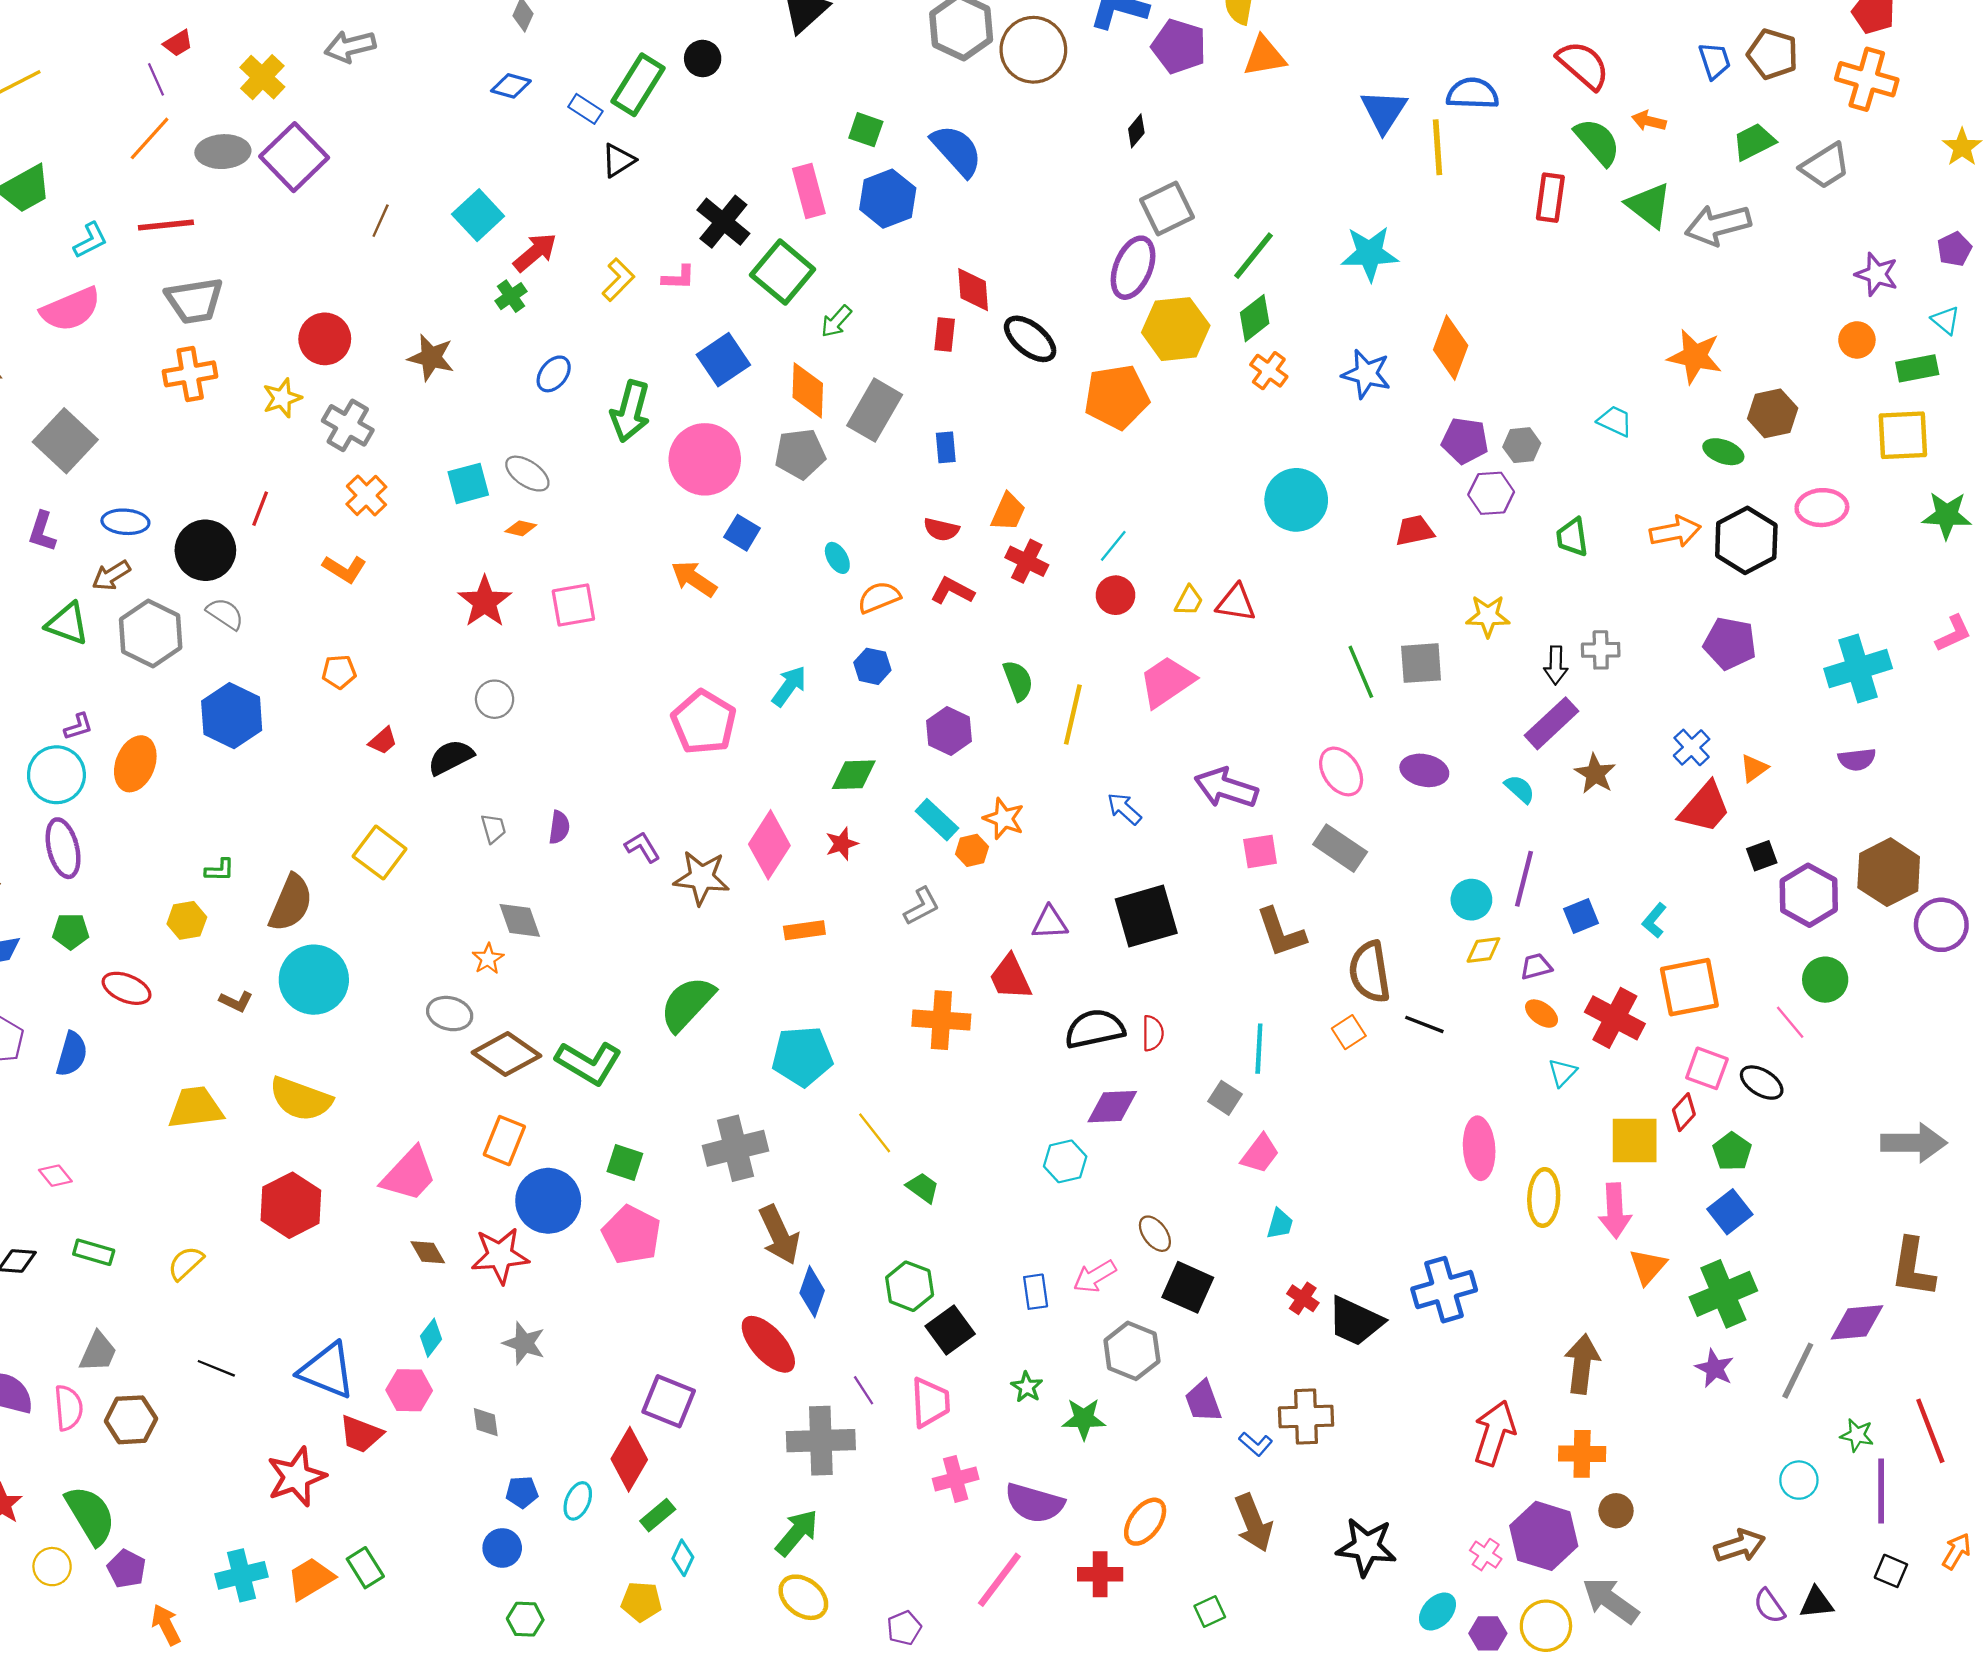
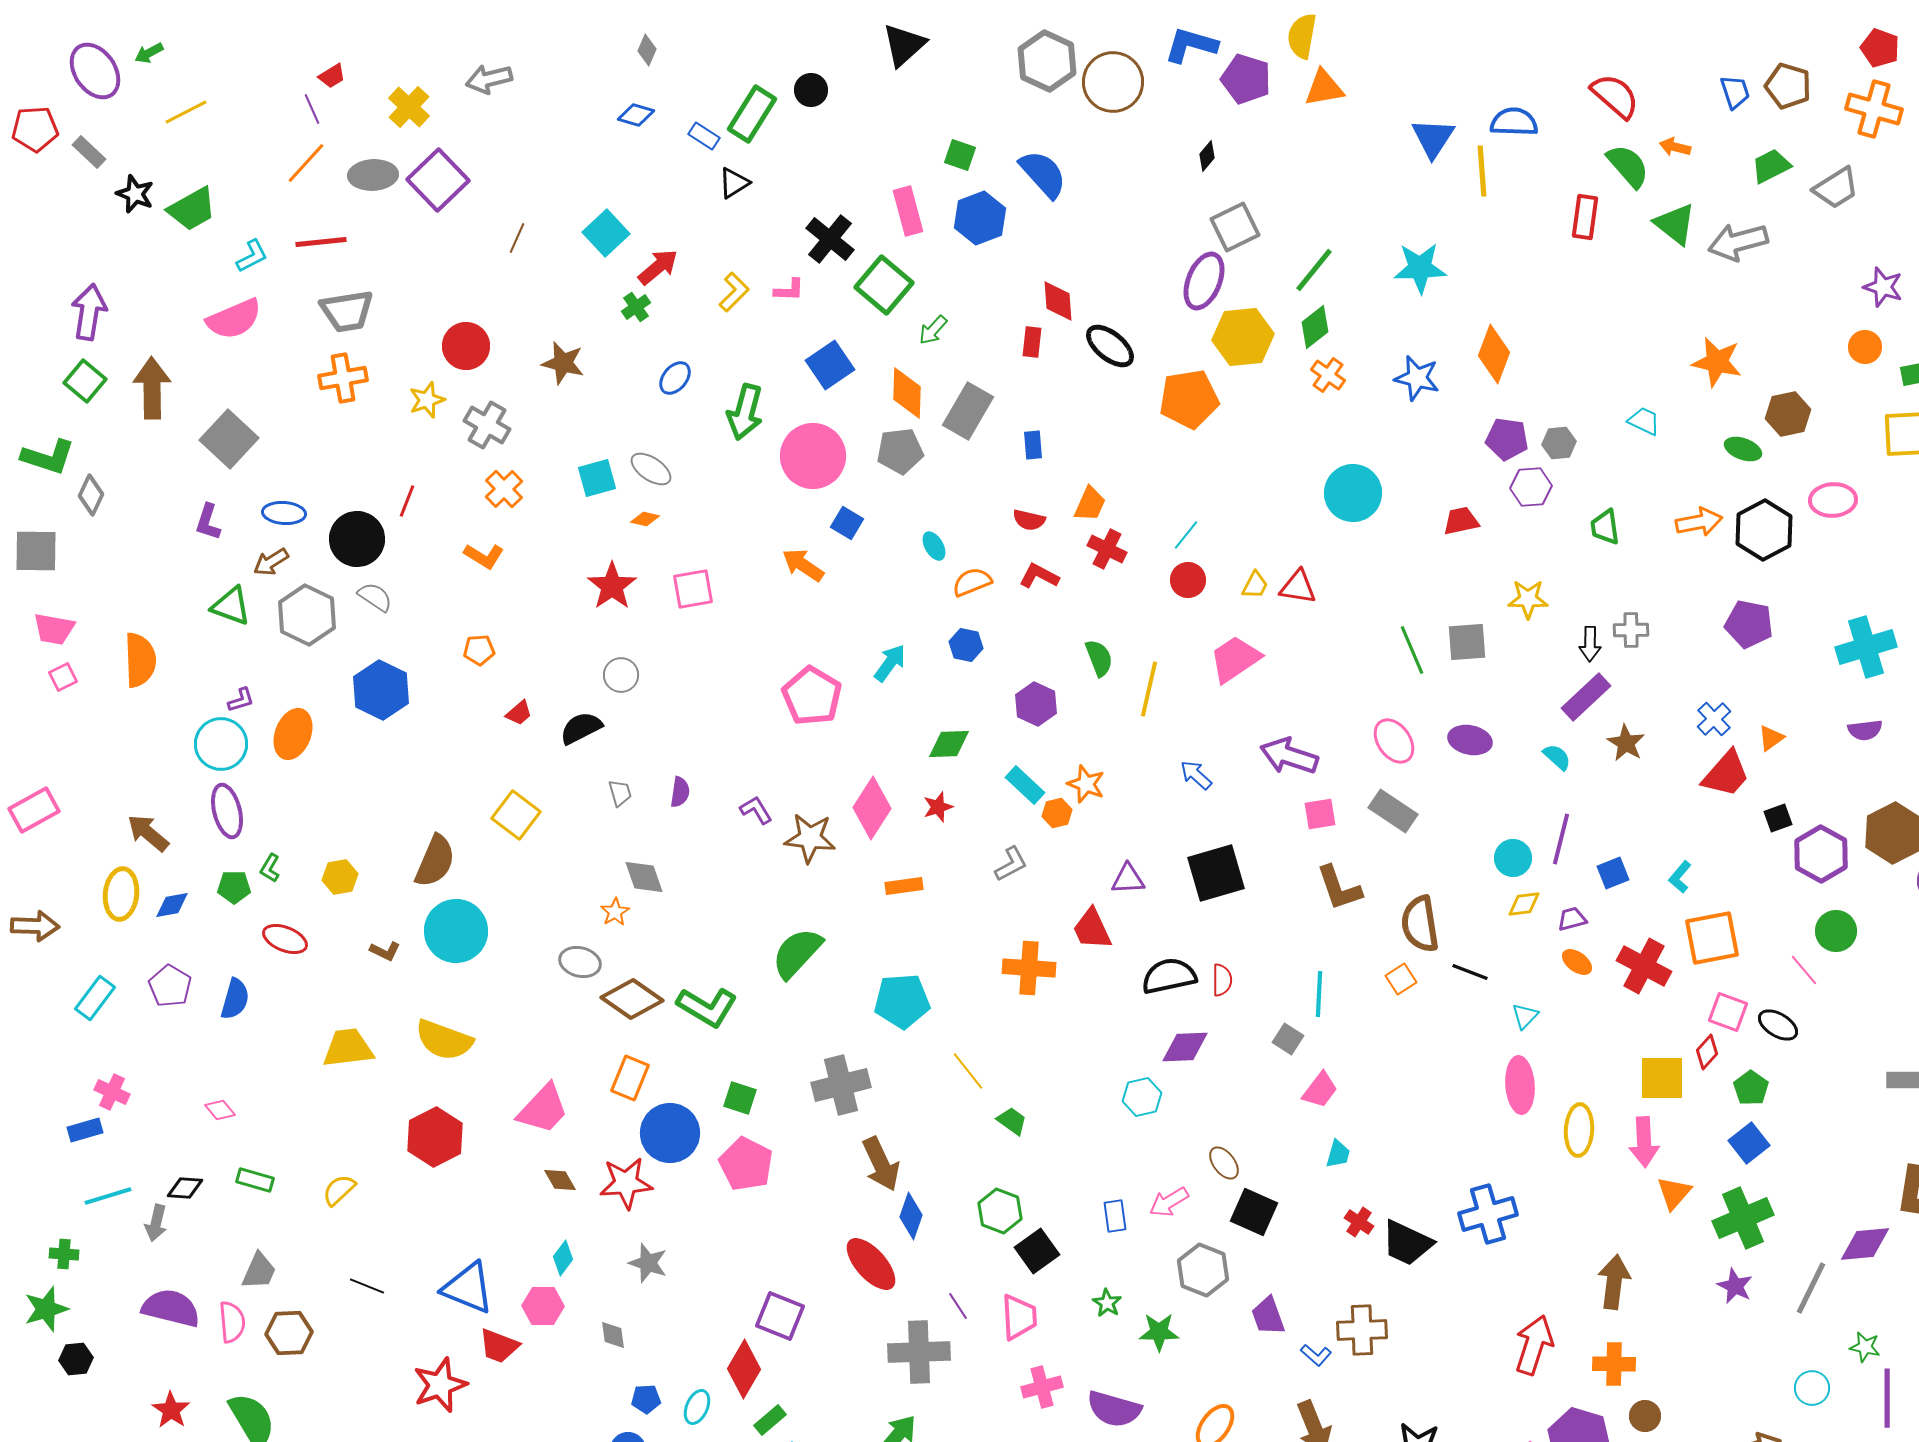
green L-shape: (220, 870) -> (270, 868), moved, turned 120
cyan triangle: (1562, 1073) -> (1525, 1016), moved

